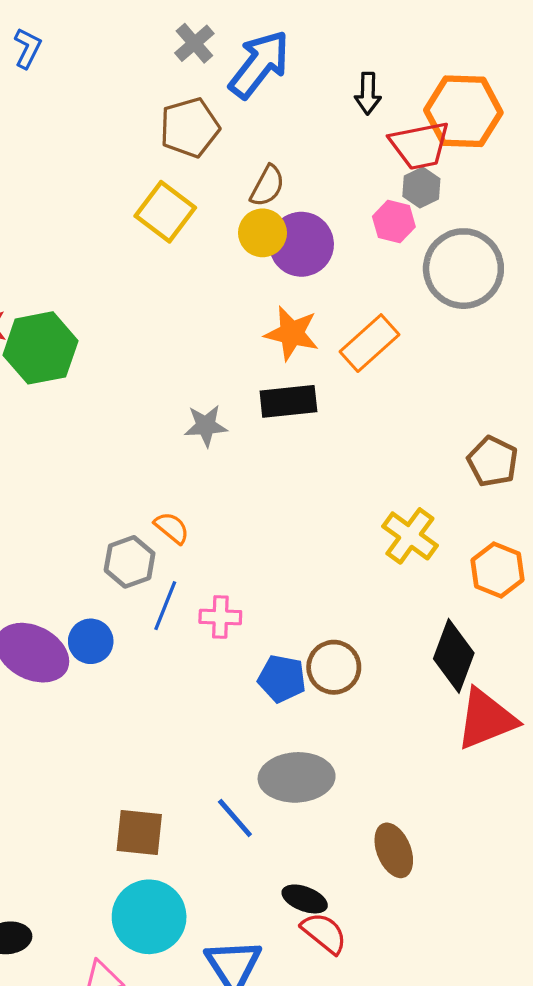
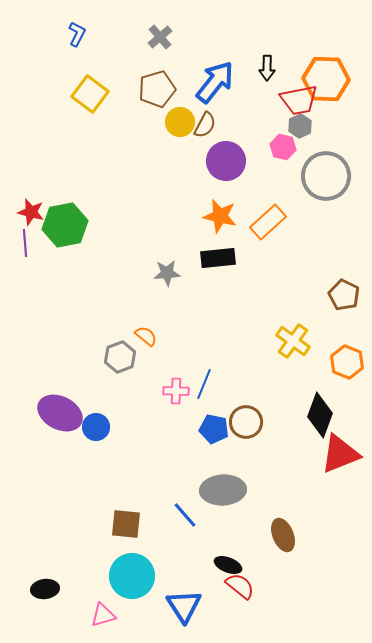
blue L-shape: (27, 48) -> (77, 34), moved
blue arrow: (259, 64) -> (215, 82), moved
yellow square: (165, 212) -> (90, 94), moved
yellow circle: (262, 233) -> (180, 122), moved
blue line: (165, 606) -> (204, 384), moved
blue circle: (91, 641) -> (96, 427), moved

